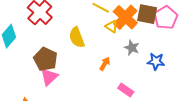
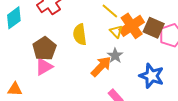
gray star: (132, 48) -> (115, 56), moved
blue star: (156, 61) -> (152, 76), size x1.4
orange arrow: (105, 64) -> (101, 66), size x1.6

